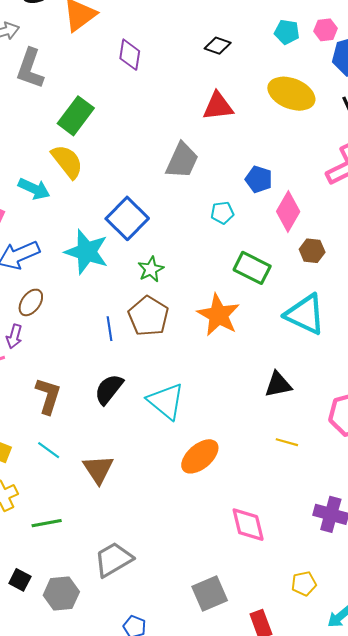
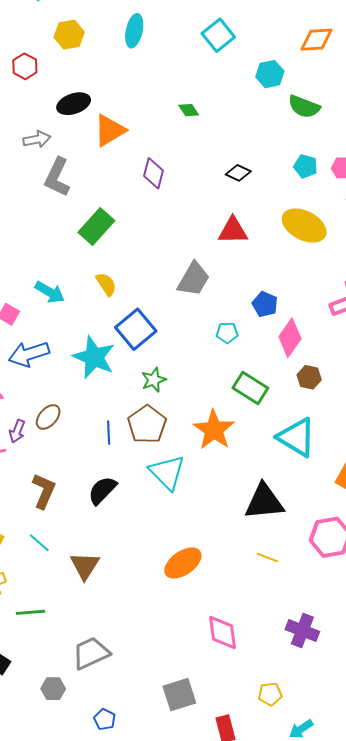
yellow semicircle: (67, 161) -> (106, 284), moved, size x0.7
brown ellipse: (31, 302) -> (48, 417), moved
black triangle: (278, 385) -> (264, 502), size x1.5
cyan triangle: (166, 401) -> (167, 472), moved
gray hexagon: (61, 593) -> (53, 689), moved, size x0.7

